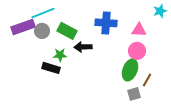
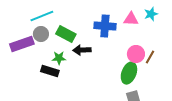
cyan star: (160, 11) -> (151, 14), moved
purple rectangle: (23, 27) -> (22, 44), moved
pink triangle: (139, 30) -> (131, 19), moved
brown line: (147, 80) -> (150, 57), moved

